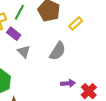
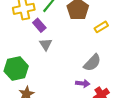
gray semicircle: (58, 51) -> (92, 63), moved

